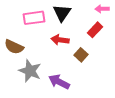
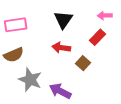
pink rectangle: (34, 18) -> (16, 25), moved
brown semicircle: (14, 47) -> (14, 55), turned -48

